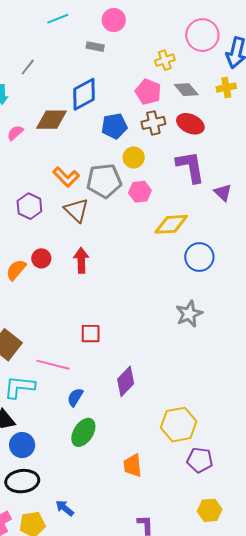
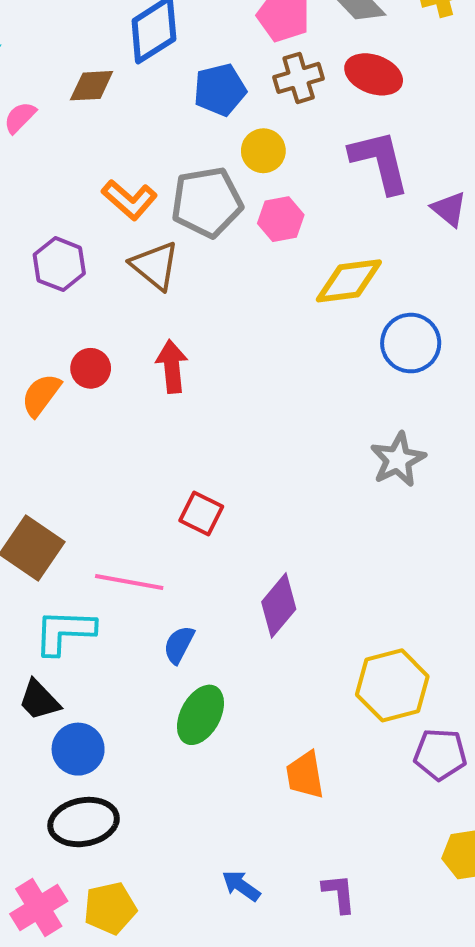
brown diamond: (51, 120) -> (92, 86), size x0.7
red square: (91, 334) -> (201, 514), turned 30
blue arrow: (65, 508) -> (241, 886), moved

